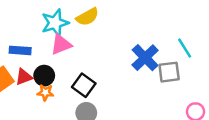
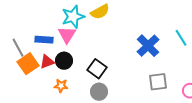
pink triangle: (61, 44) -> (67, 35), moved, turned -36
gray square: (169, 72) -> (158, 82), moved
orange star: (45, 92) -> (61, 86), moved

